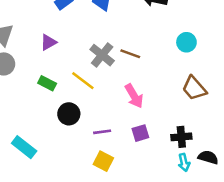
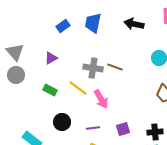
gray cross: (102, 55) -> (93, 68), turned -30
pink arrow: (134, 96) -> (101, 99), moved
black circle: (69, 114) -> (62, 122), moved

